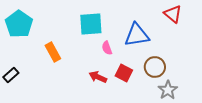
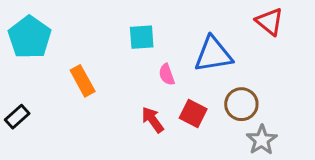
cyan square: (91, 24) -> (142, 37), size x0.7
red arrow: (98, 77) -> (153, 120), turned 30

